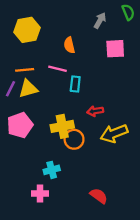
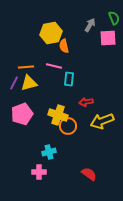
yellow hexagon: (27, 30) -> (51, 33), moved
pink square: (115, 49) -> (108, 38), moved
yellow cross: (62, 126) -> (58, 115), turned 30

